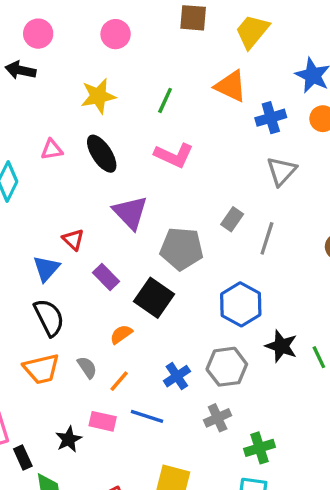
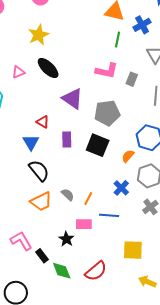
green line: (165, 100) -> (117, 39), moved
pink L-shape: (174, 155) -> (107, 71), moved
gray rectangle: (232, 219) -> (132, 79), moved
purple rectangle: (106, 277) -> (67, 139), turned 56
orange semicircle: (121, 334) -> (128, 156), moved

